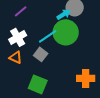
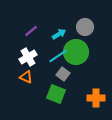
cyan arrow: (64, 14) -> (59, 34), moved
gray square: (41, 54) -> (63, 74), moved
green square: (38, 84) -> (56, 94), moved

